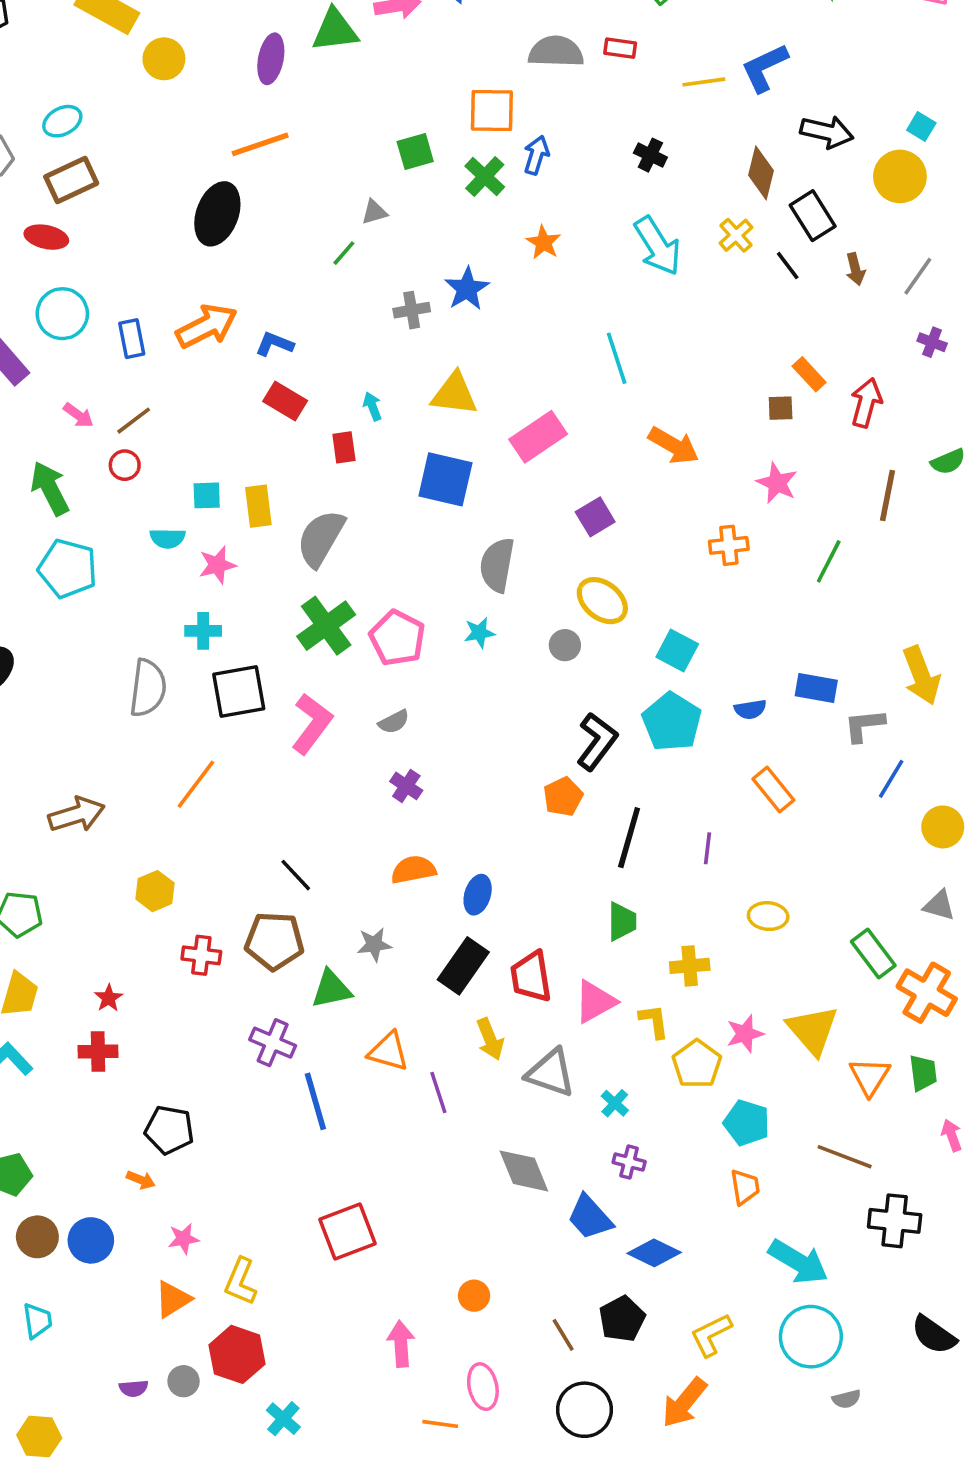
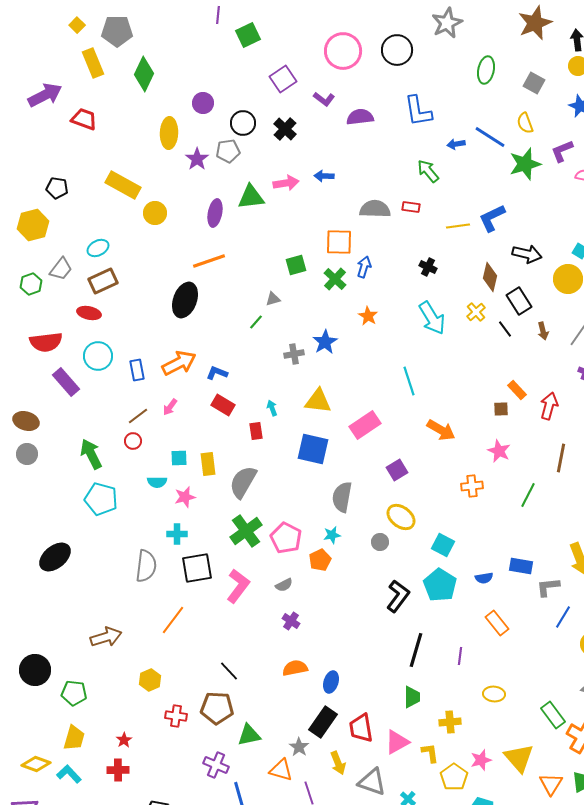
pink arrow: (78, 415) -> (170, 407), moved, turned 90
orange pentagon: (563, 797) -> (320, 560), moved
gray star: (374, 945) -> (299, 747), moved, turned -30

